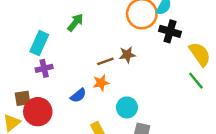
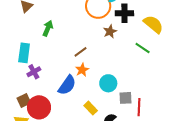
brown star: (127, 55) -> (110, 32), moved
green line: (196, 81) -> (143, 48), moved
blue semicircle: (78, 95) -> (67, 85), size x1.5

